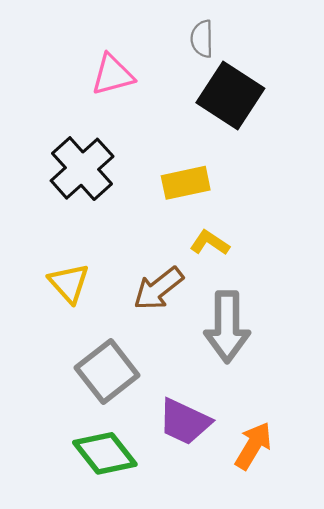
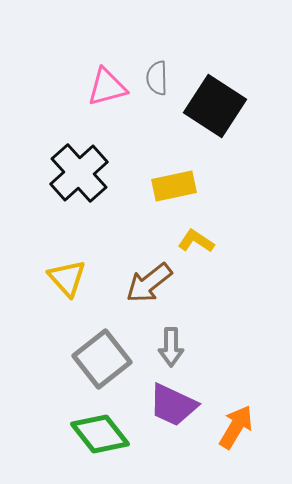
gray semicircle: (202, 39) -> (157, 78), moved
gray arrow: (227, 327) -> (171, 347), moved, size x0.6

